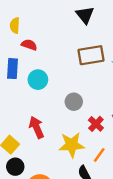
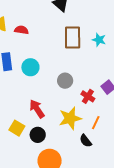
red semicircle: (29, 45) -> (21, 30), moved
brown rectangle: (91, 55) -> (73, 38), turned -70
black circle: (15, 167) -> (38, 135), moved

